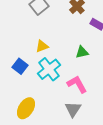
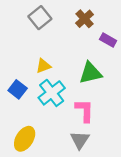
green triangle: (82, 52) -> (90, 73), size x1.5
pink L-shape: (77, 84) -> (85, 111), turned 30

